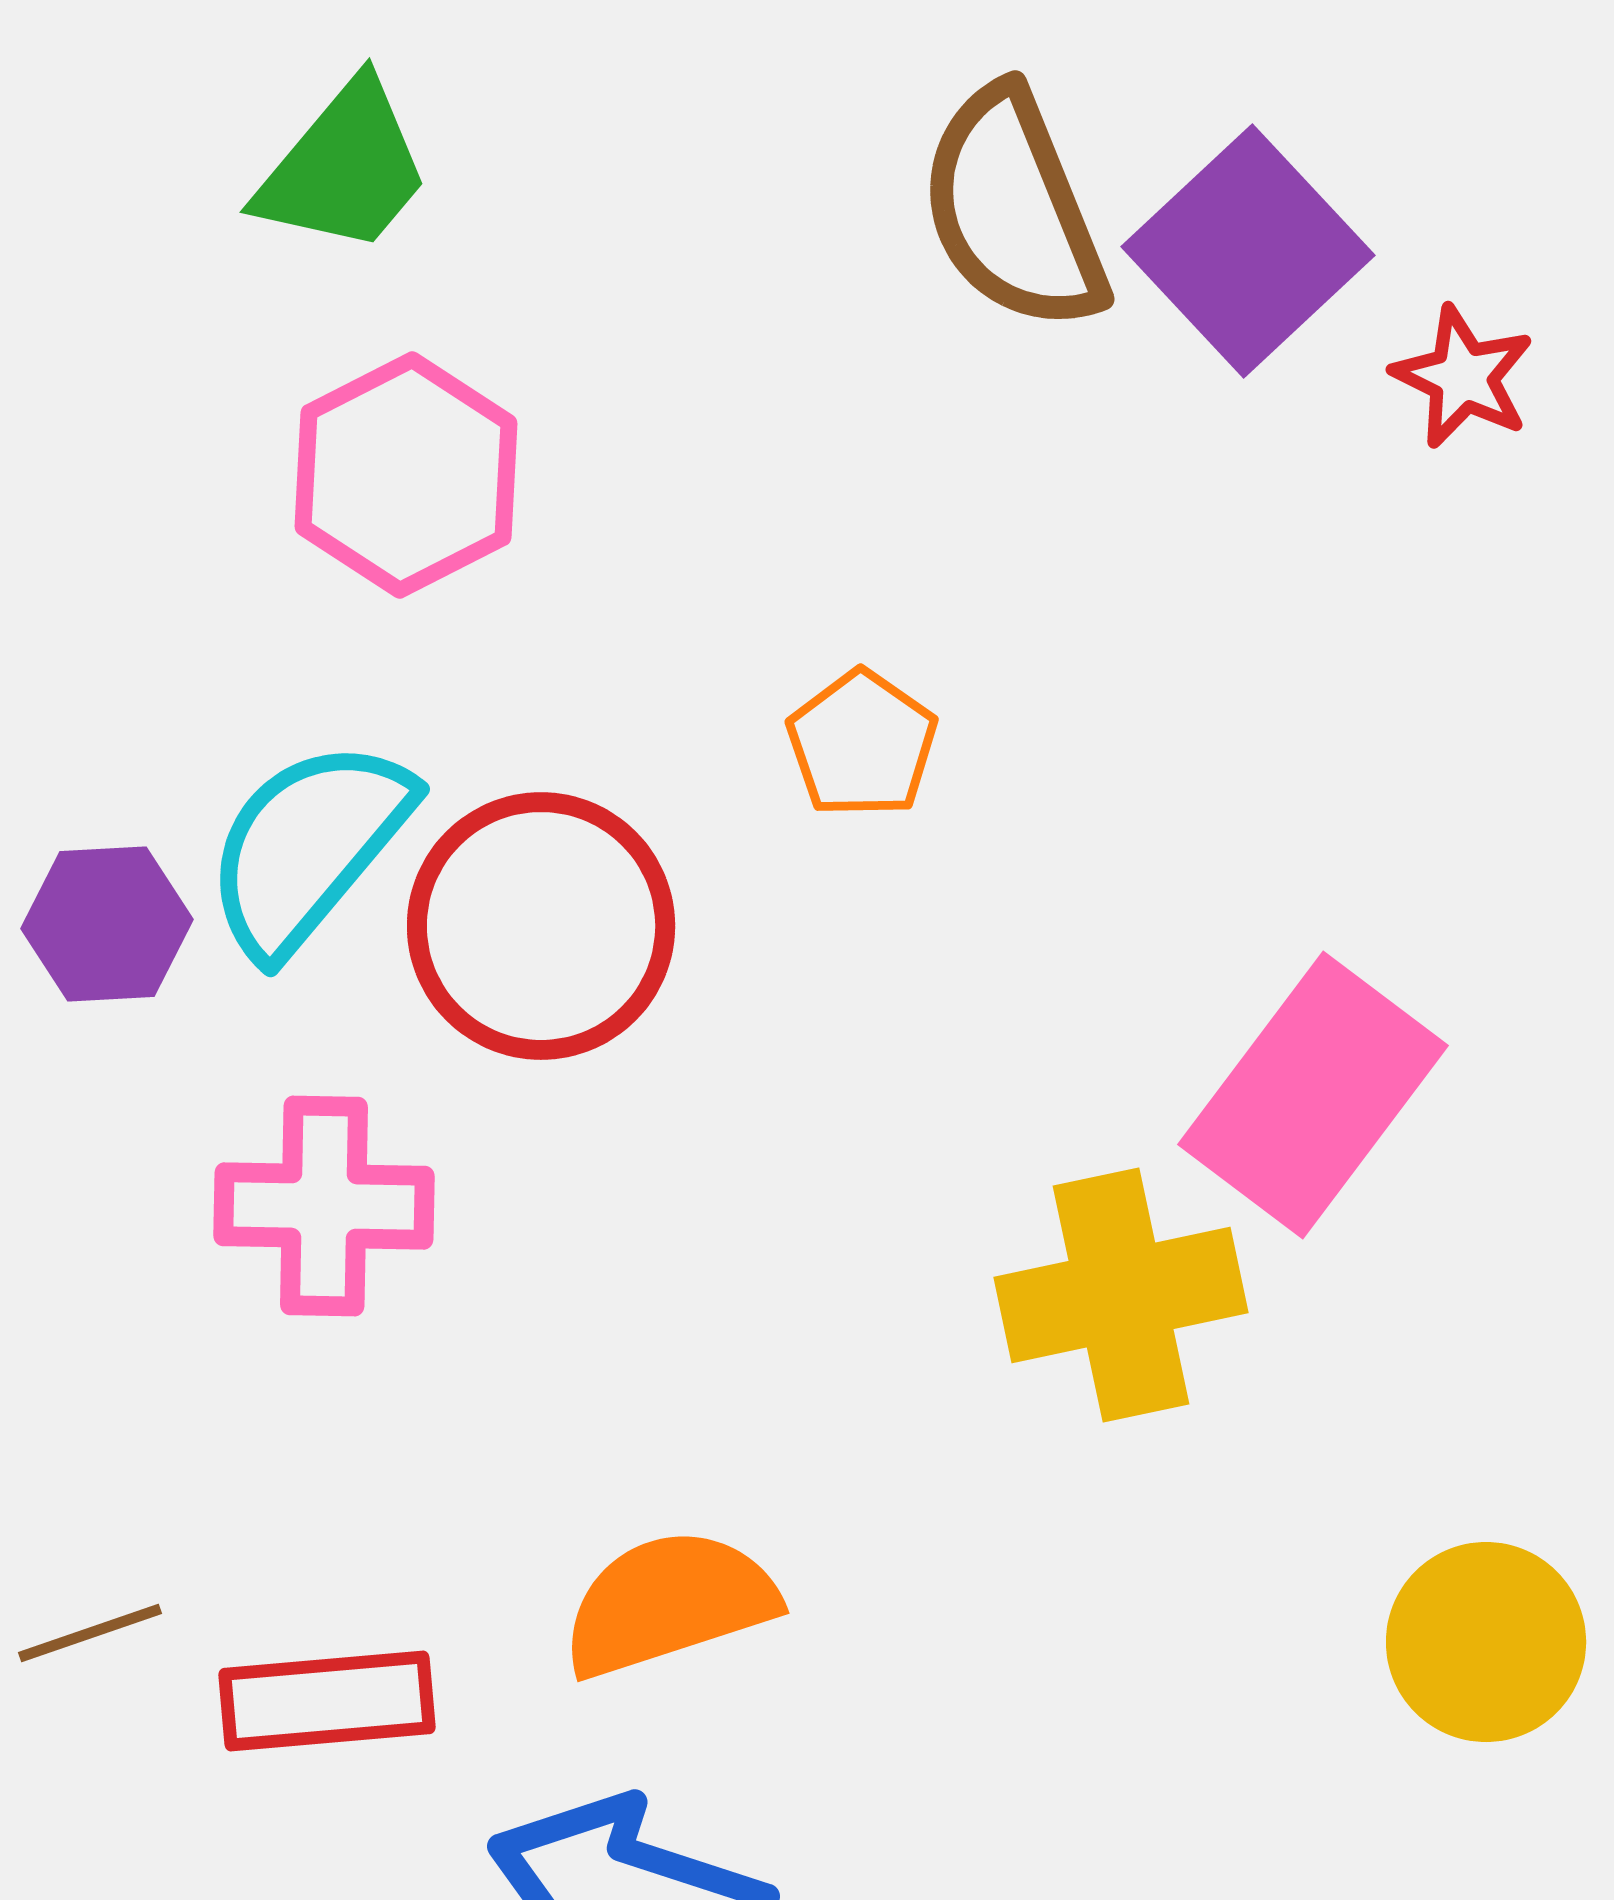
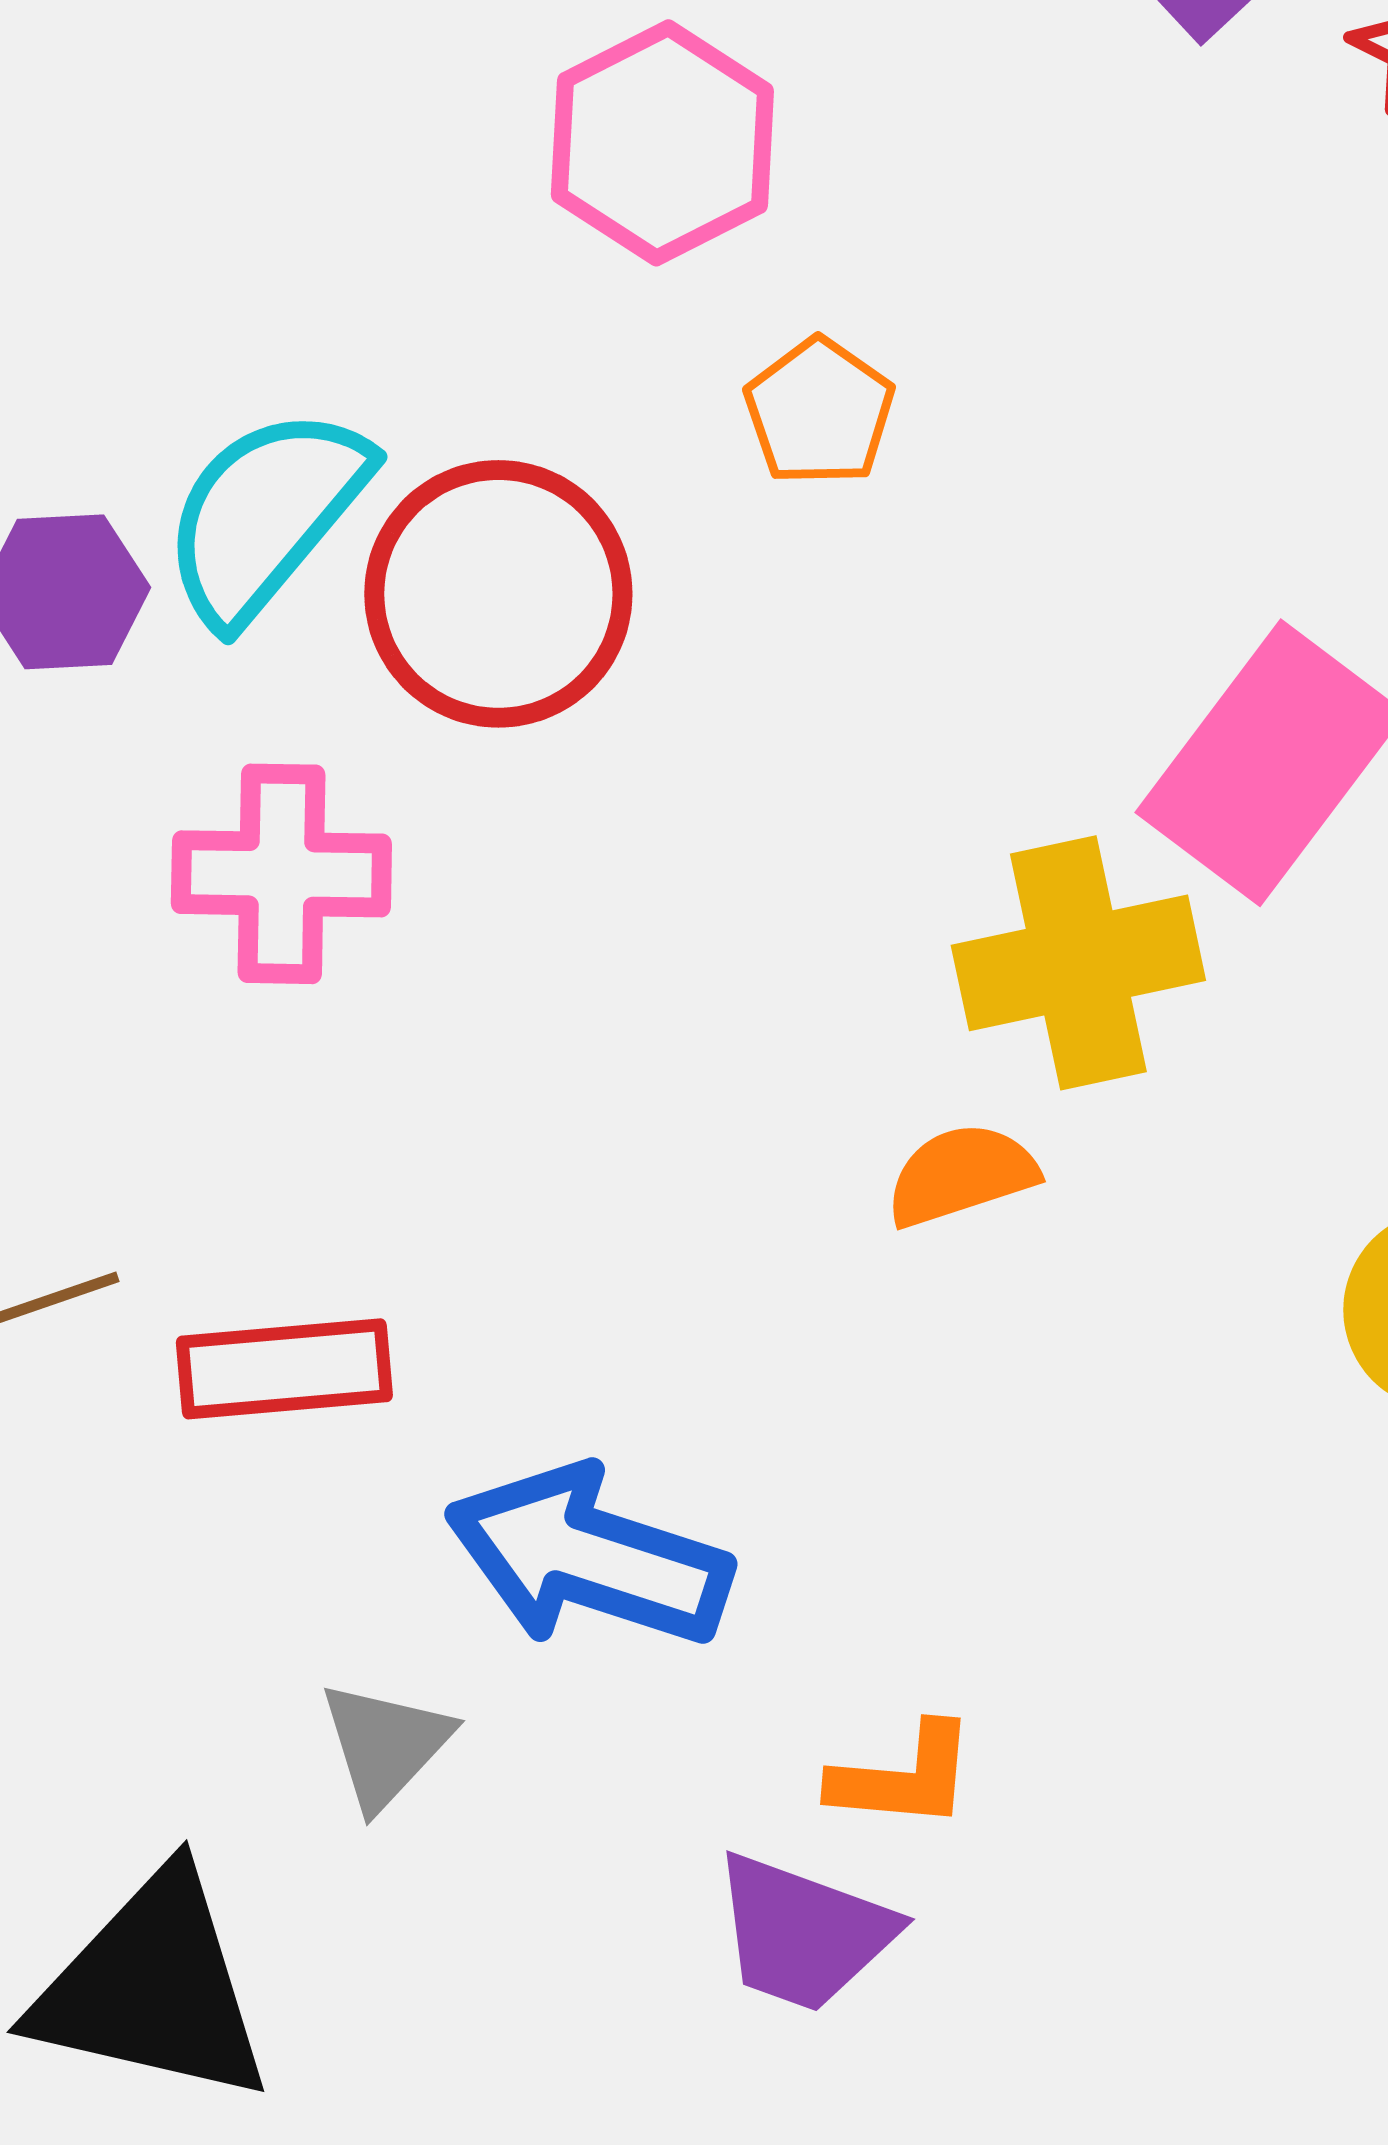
pink hexagon: (406, 475) -> (662, 143), moved
orange semicircle: (669, 1603) -> (961, 1175), moved, size x0.7

